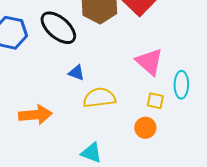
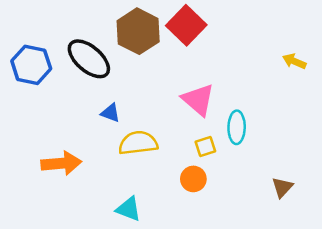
yellow square: (155, 101) -> (205, 147), turned -30

